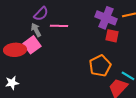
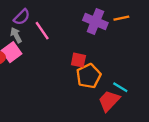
pink line: (59, 26) -> (42, 31), turned 54
red square: (112, 36) -> (78, 60), moved

